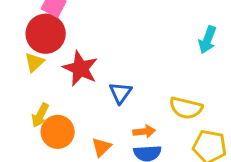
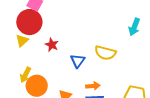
red star: (80, 68) -> (52, 45), size x0.6
yellow semicircle: (186, 108) -> (105, 53), moved

